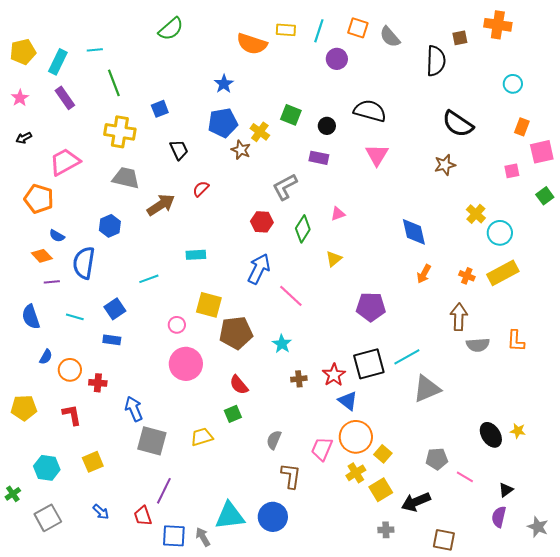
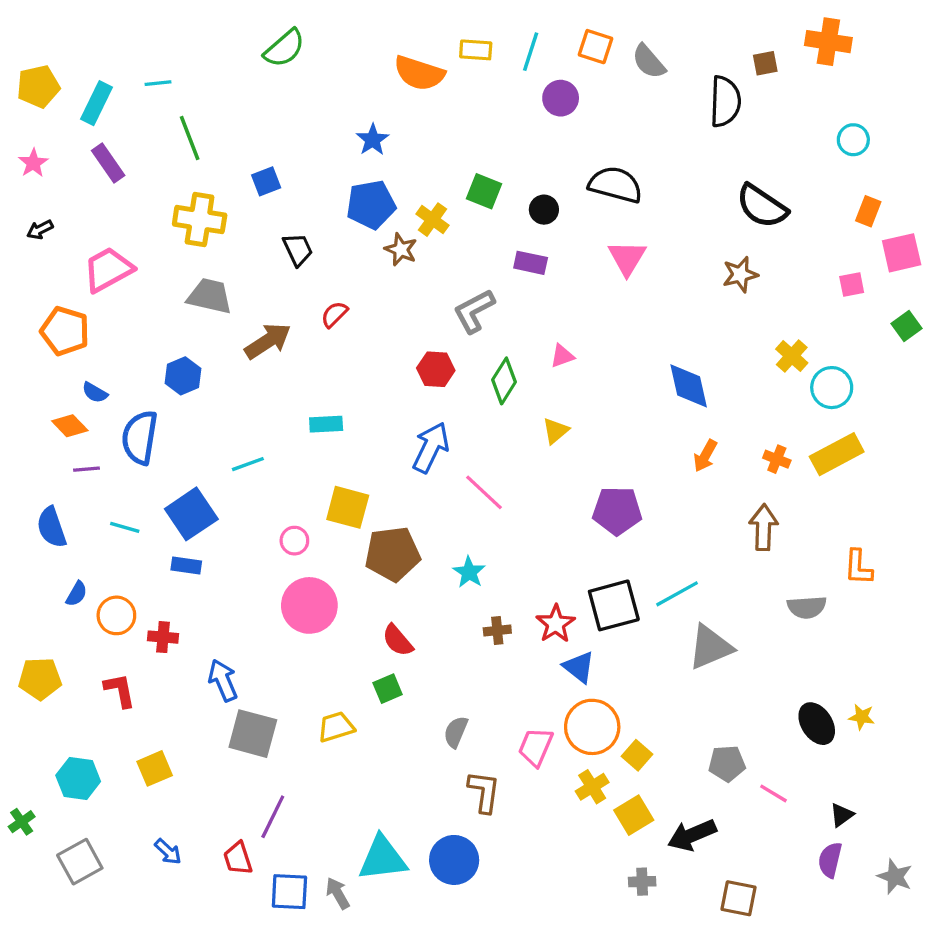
blue square: (115, 309) -> (191, 514), size x1.4
gray semicircle: (478, 345) -> (807, 607), moved

